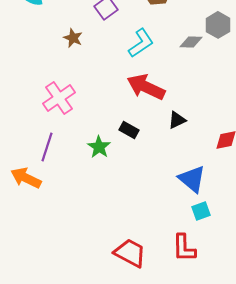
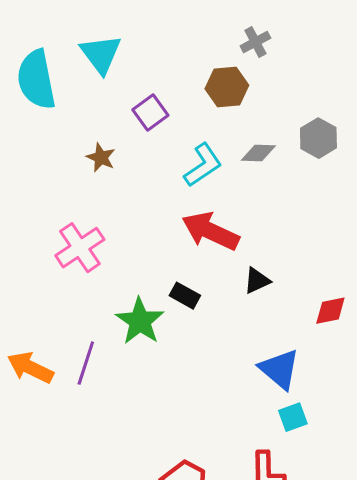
gray diamond: (191, 42) -> (258, 153), moved
purple line: (47, 147) -> (86, 363), moved
green star: (99, 147) -> (140, 321), size x1.4

